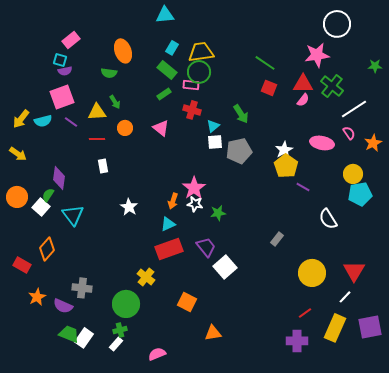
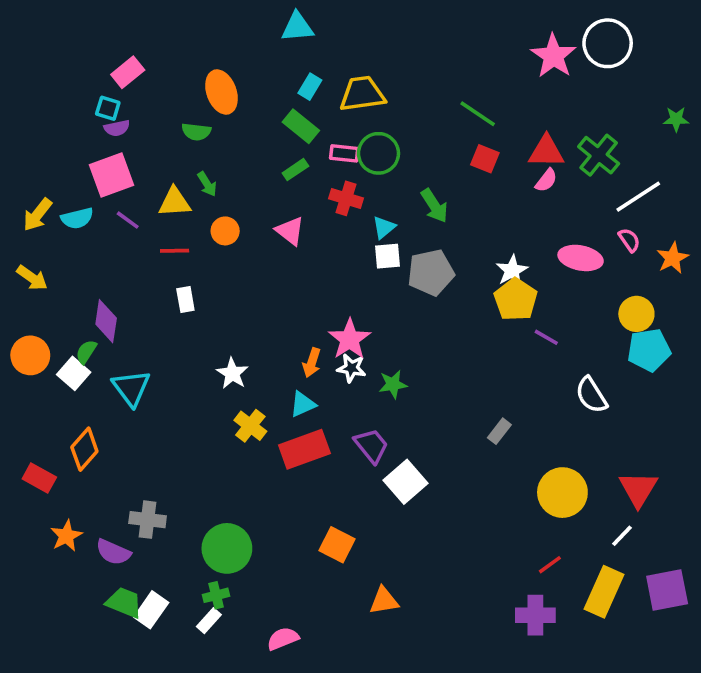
pink star: (317, 55) -> (553, 56), moved, turned -30
green circle: (199, 72) -> (378, 153), moved
yellow cross: (146, 277) -> (250, 426), moved

